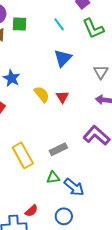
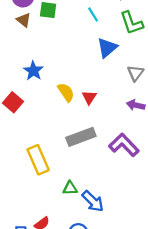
blue triangle: (63, 58) -> (107, 48), moved
gray rectangle: (58, 149) -> (81, 137), moved, size x1.4

